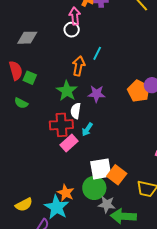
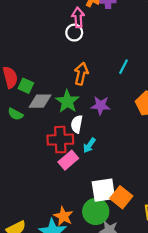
gray diamond: (27, 38) -> (40, 101), moved
cyan line: (97, 53) -> (123, 67), moved

